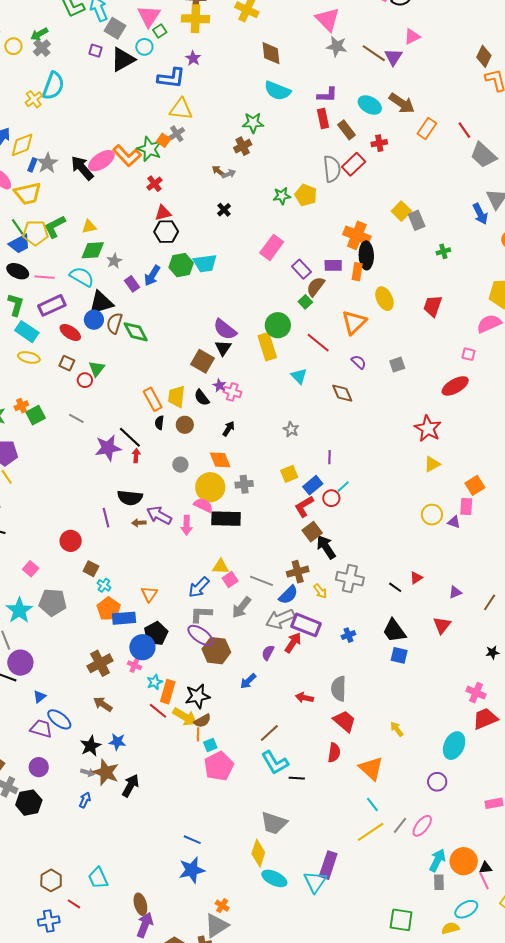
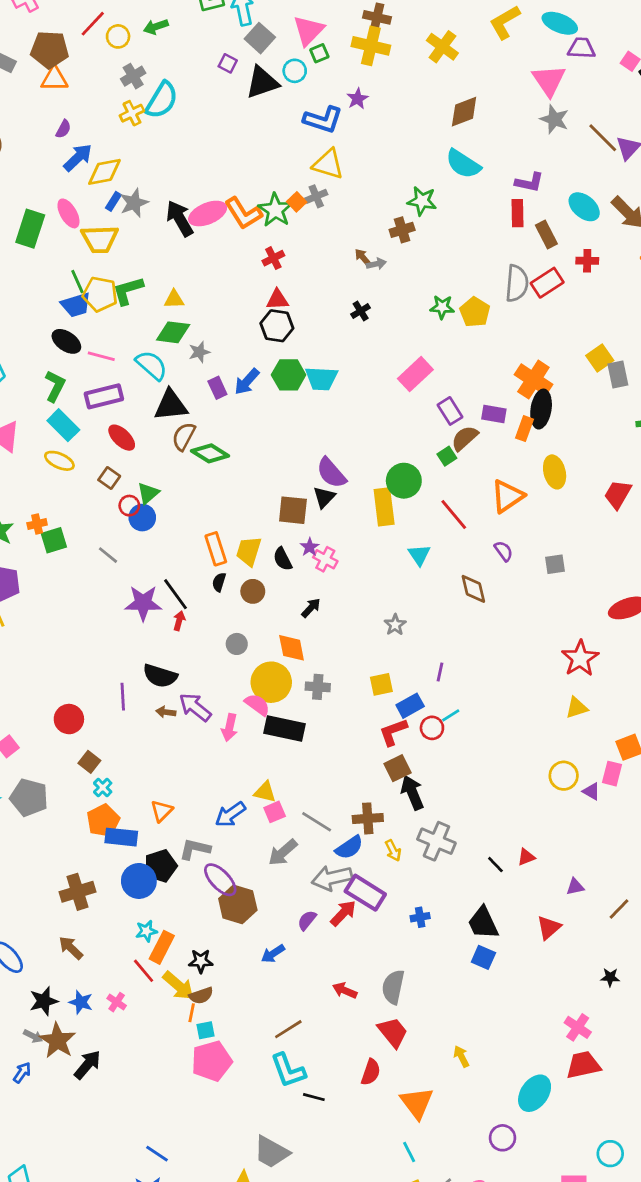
gray cross: (42, 48) -> (133, 76), moved
brown diamond: (271, 53) -> (464, 112), turned 65
blue circle: (94, 320) -> (142, 518), moved
green diamond: (136, 332) -> (210, 453), turned -40
brown square: (203, 361) -> (293, 510), turned -35
gray L-shape: (201, 614) -> (195, 849), moved
pink cross: (135, 665) -> (117, 1002), moved
black star: (198, 696) -> (201, 961), size x0.7

